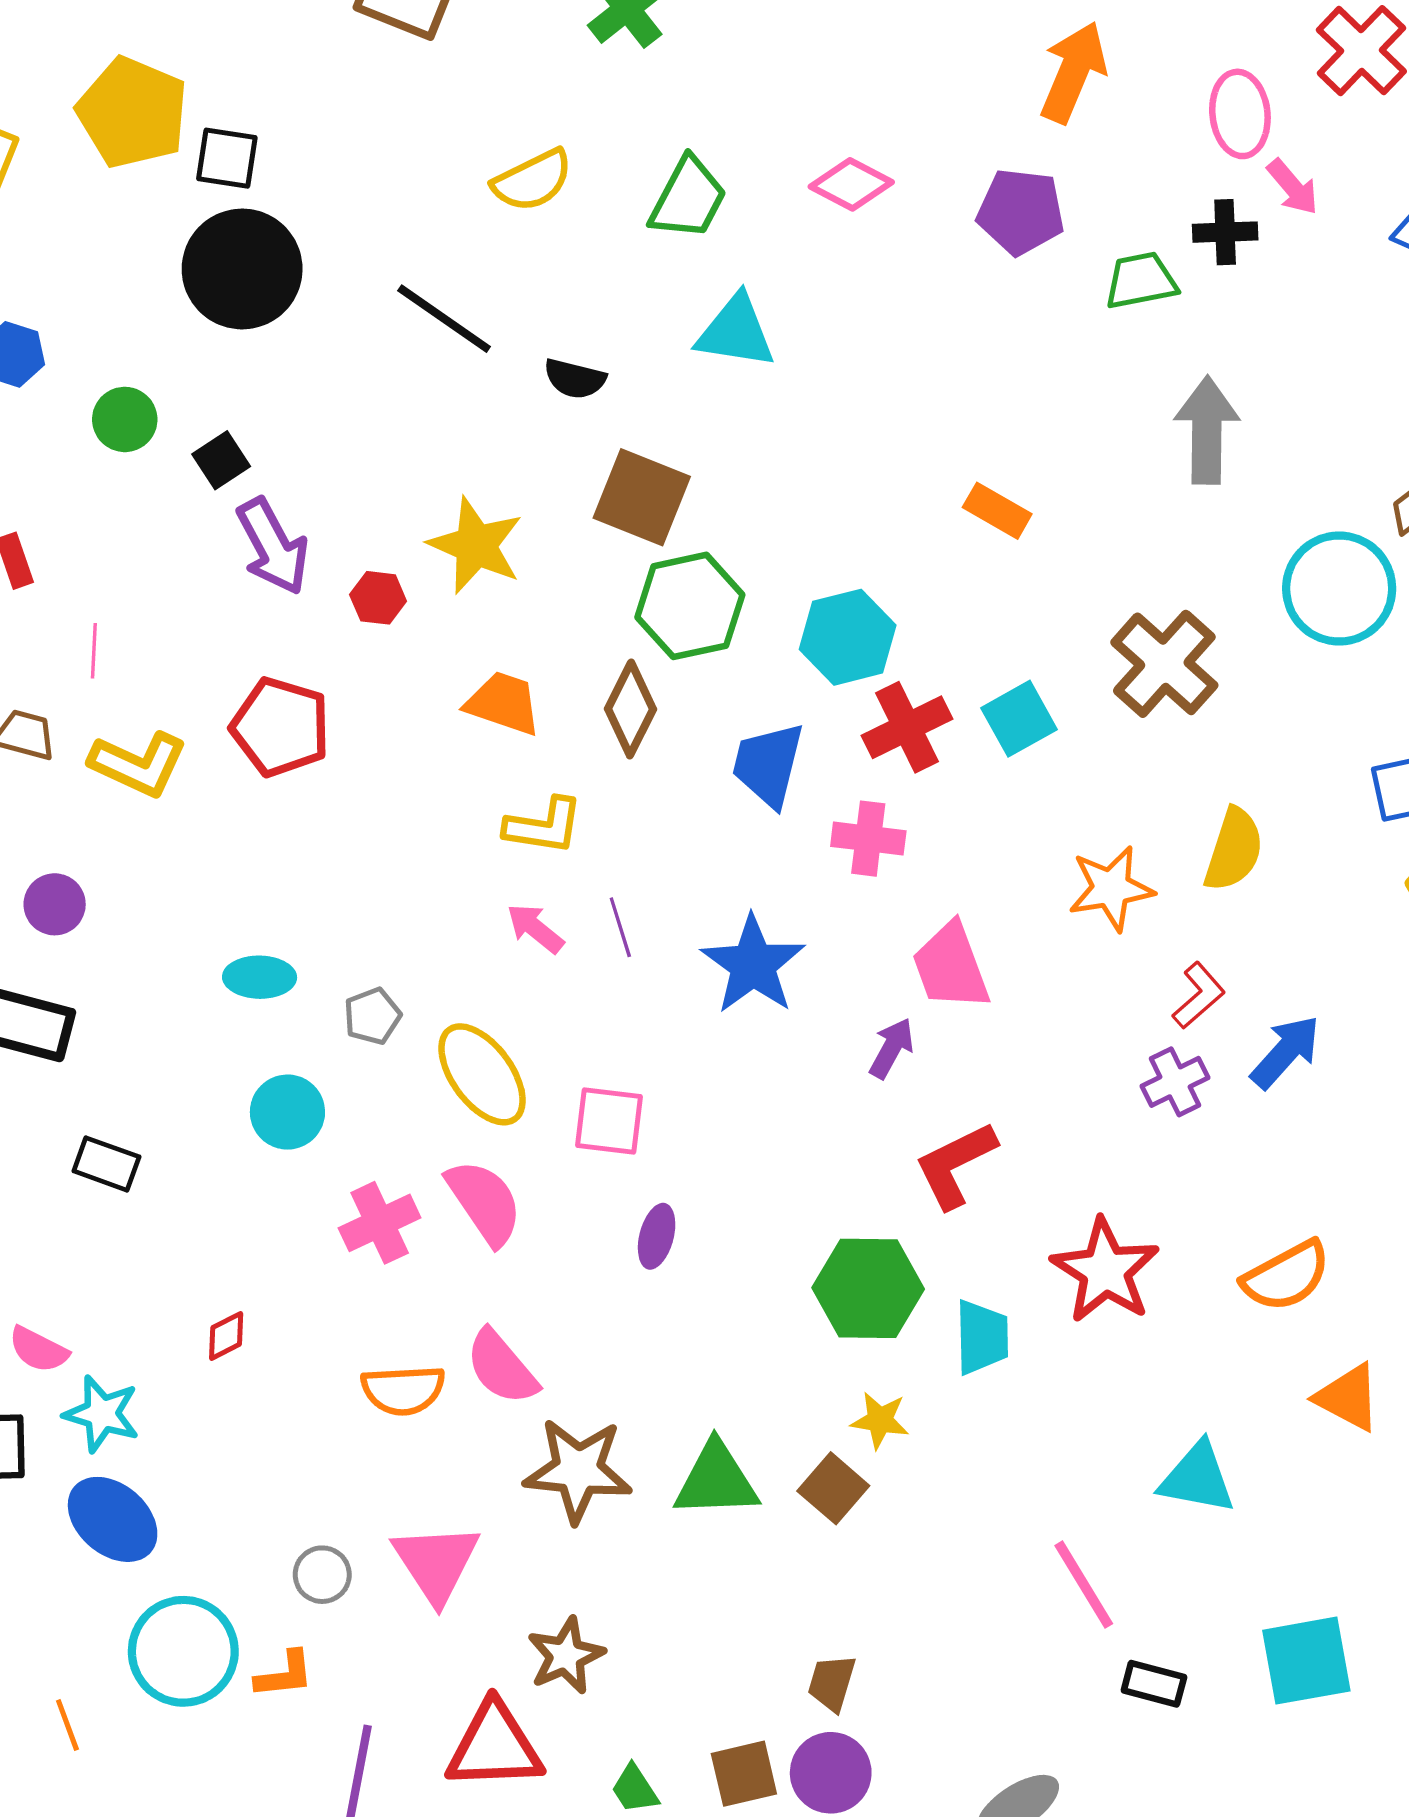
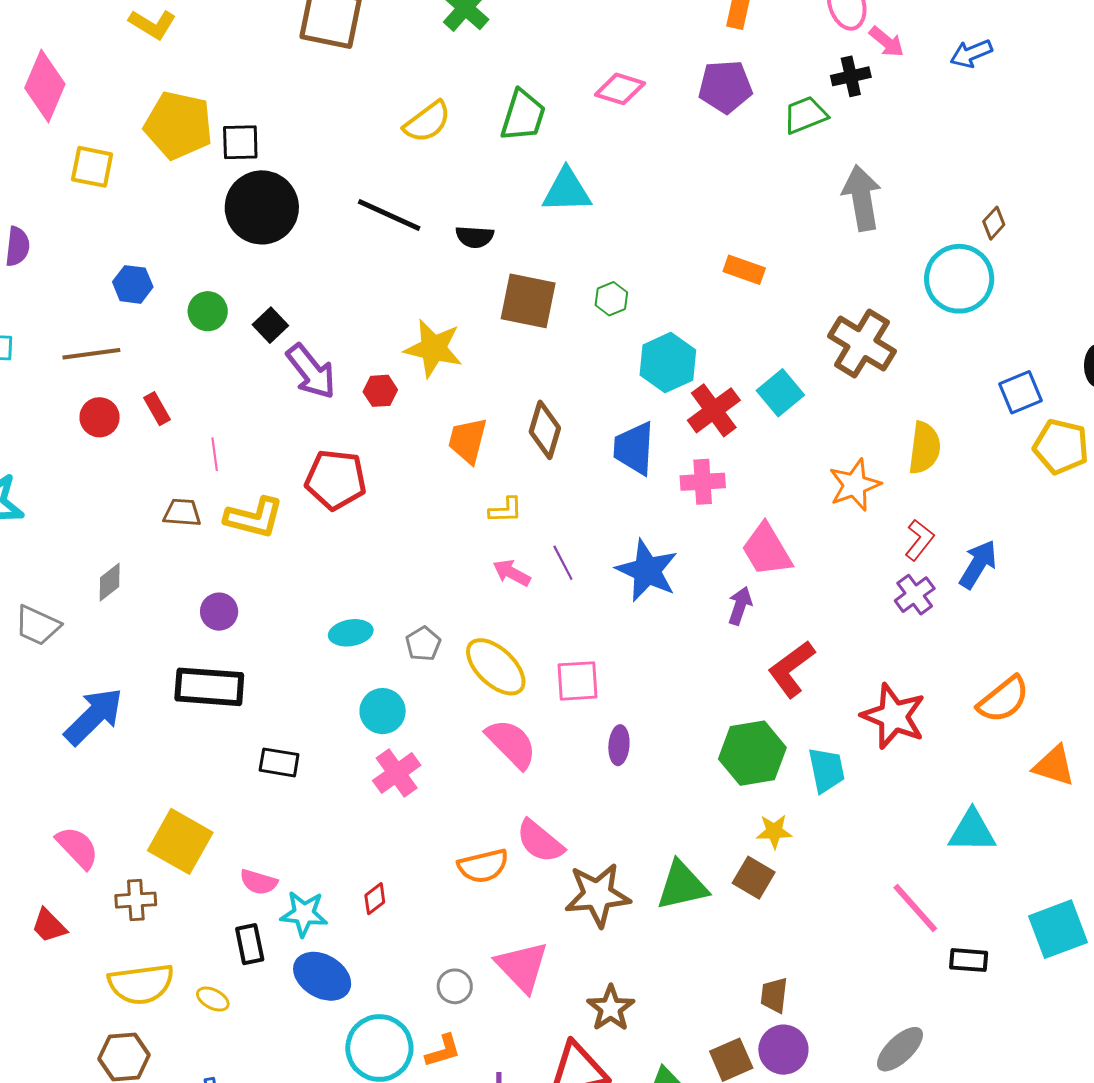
green hexagon: (690, 606) -> (611, 299), moved, size x0.5
orange trapezoid: (503, 703) -> (468, 440), turned -84
yellow L-shape: (544, 826) -> (506, 510), size x0.7
pink cross: (380, 1223) -> (397, 773), moved
red diamond: (226, 1336) -> (375, 899), moved

